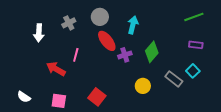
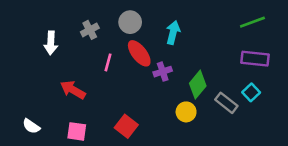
purple rectangle: (196, 45) -> (255, 59), size x1.5
green diamond: (152, 52) -> (198, 85), moved
pink line: (76, 55) -> (108, 62), moved

